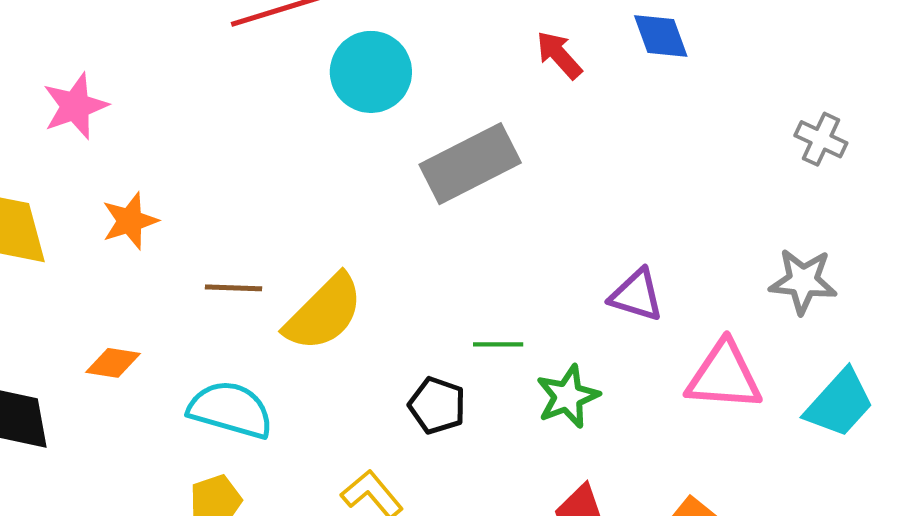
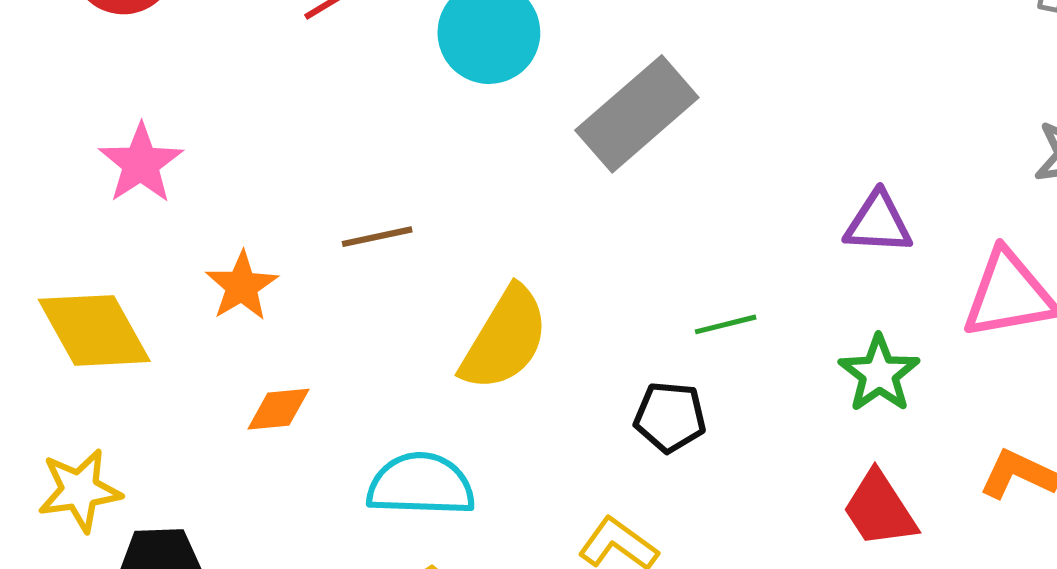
brown line: (234, 288) -> (377, 237), moved
orange diamond: (113, 363) -> (278, 409), moved
green star: (568, 396) -> (879, 374), moved

